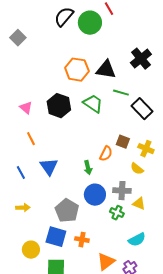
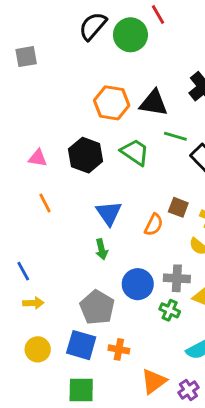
gray square: (18, 38) -> (26, 57), turned 35
pink triangle: (26, 108) -> (38, 158), turned -32
blue triangle: (49, 167) -> (109, 213), moved
green arrow: (88, 168) -> (101, 249), moved
blue line: (21, 173) -> (23, 271), moved
yellow circle: (31, 250) -> (38, 349), moved

